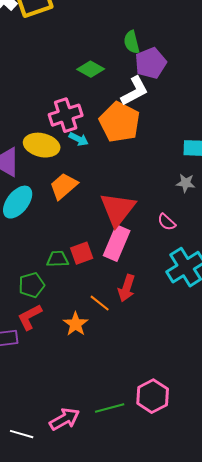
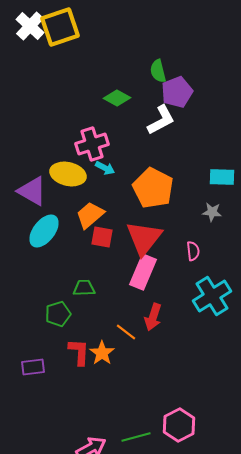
orange pentagon: (120, 122) -> (153, 188), moved
pink semicircle: (167, 222) -> (193, 251), turned -138
red square: (82, 253) -> (102, 237), moved, turned 30
red L-shape: (30, 317) -> (79, 352), moved, turned 120

